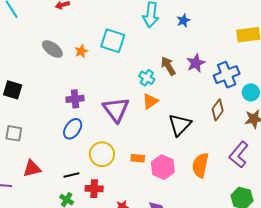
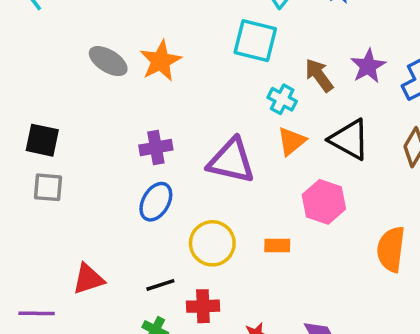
cyan square: (113, 41) -> (255, 41), moved
orange star: (81, 51) -> (161, 61), size x1.6
purple triangle: (116, 110) -> (231, 161), turned -36
black triangle: (180, 125) -> (349, 139), moved, turned -40
gray square: (14, 133) -> (48, 187), moved
pink hexagon: (163, 167) -> (324, 202), moved

